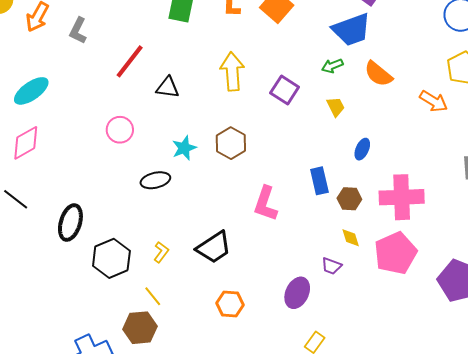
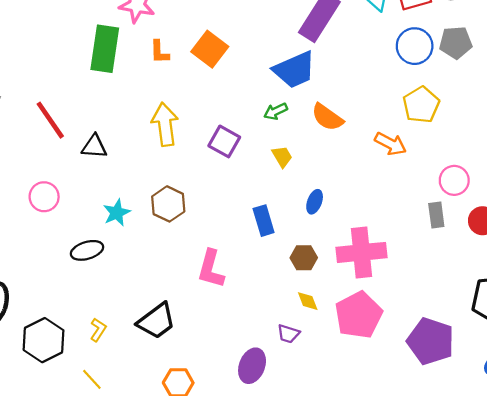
red line: (130, 61) -> (50, 120), turned -69
blue rectangle: (319, 181) -> (264, 221), moved

